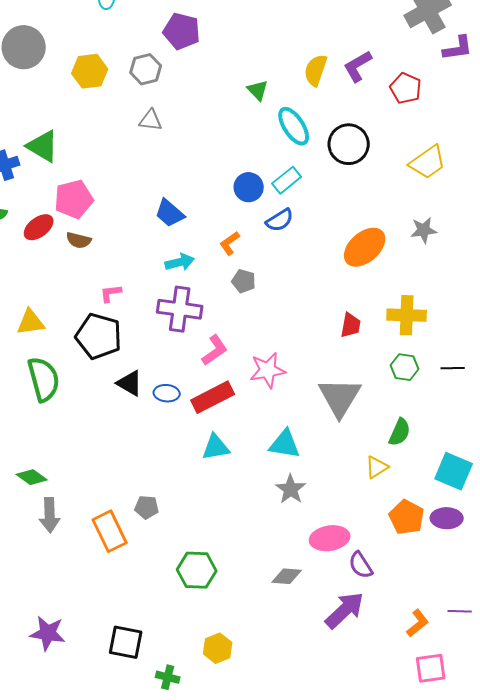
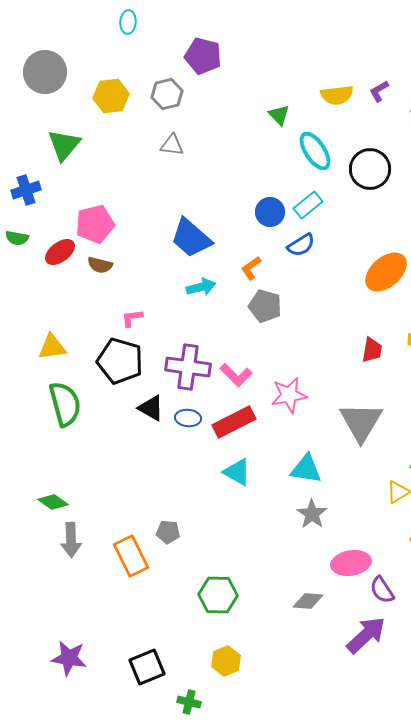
purple L-shape: (358, 66) -> (379, 91), size x0.7
yellow semicircle: (316, 70) -> (337, 95), turned -116
green triangle: (43, 146) -> (64, 145), moved, turned 39
blue trapezoid: (170, 213) -> (191, 238), size x1.4
gray pentagon: (244, 281) -> (265, 306), size x1.4
purple cross: (180, 309) -> (188, 367), moved
pink L-shape: (215, 350) -> (236, 375), turned 80
cyan triangle: (216, 447) -> (237, 472), turned 40
black square: (126, 642) -> (147, 667), turned -33
yellow hexagon: (218, 648) -> (226, 661), moved

